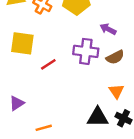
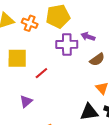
purple cross: (86, 51) -> (67, 44), moved
purple triangle: (17, 103) -> (26, 101), moved

